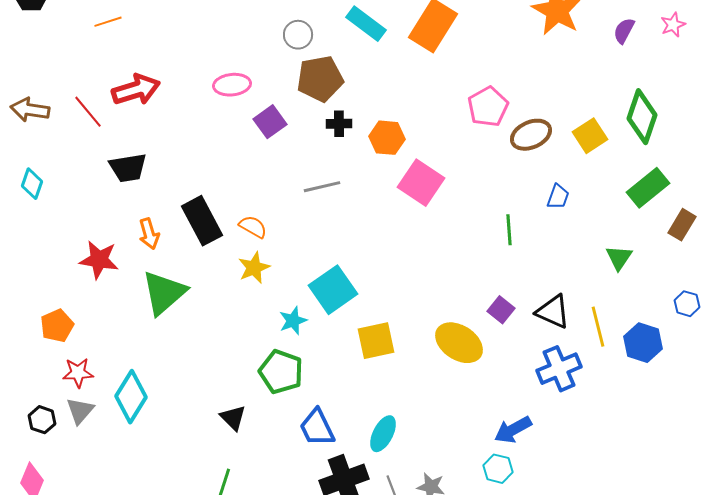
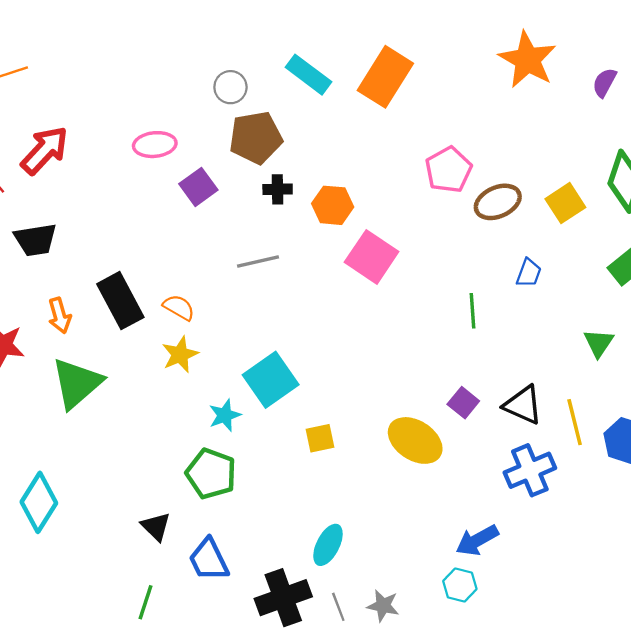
red arrow: (136, 90) -> (45, 150), turned -30
yellow square: (376, 341) -> (320, 438), size x0.7
blue trapezoid: (317, 428) -> (209, 560), moved

